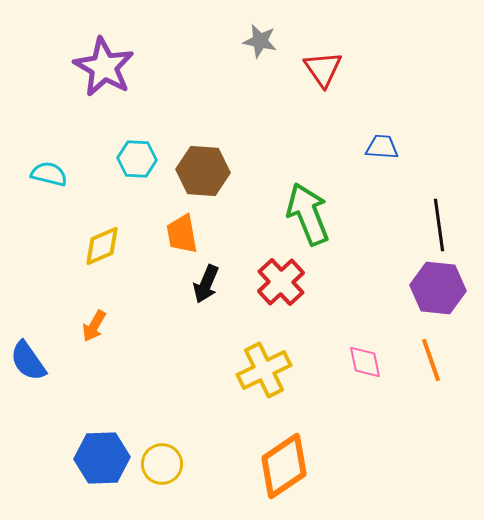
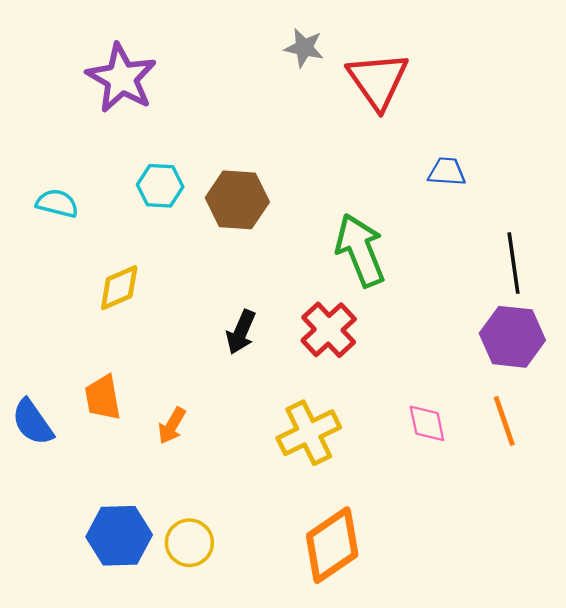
red triangle: (323, 69) -> (378, 80), size x1.4
orange trapezoid: (182, 234) -> (103, 398), moved
orange arrow: (94, 326) -> (172, 426), moved

